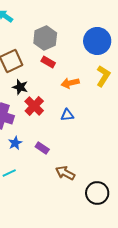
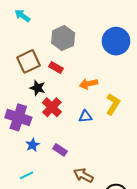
red rectangle: (48, 62) -> (56, 68), moved
yellow L-shape: (103, 76) -> (113, 104), moved

